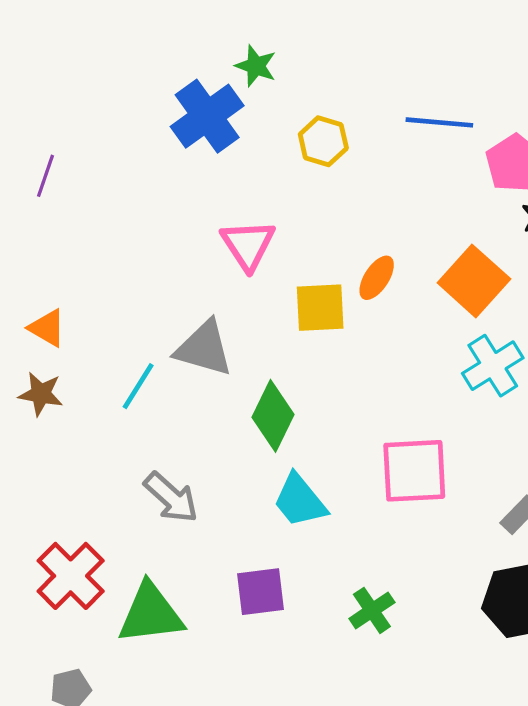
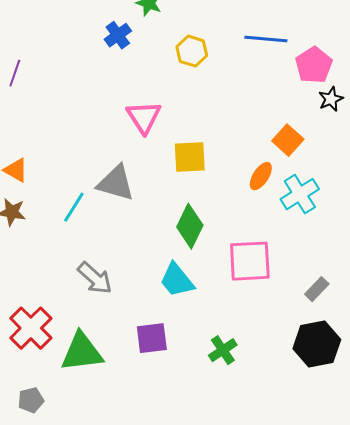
blue cross: (207, 116) -> (118, 35), size x0.6
orange ellipse: (377, 278) -> (261, 176), moved
orange square: (474, 281) -> (288, 140), size x0.7
green diamond: (273, 416) -> (190, 226), moved

